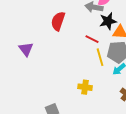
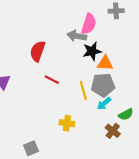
red line: (92, 39) -> (52, 80), moved

